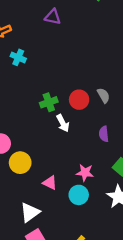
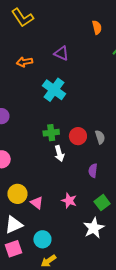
purple triangle: (53, 17) -> (61, 53), moved
cyan cross: (18, 57) -> (54, 90), moved, size x1.6
yellow circle: (20, 163) -> (17, 194), moved
cyan circle: (79, 195) -> (42, 239), moved

